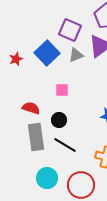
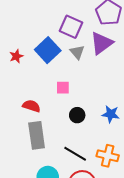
gray triangle: (76, 55) -> (77, 52), turned -49
black circle: (59, 120) -> (77, 115), moved
black line: (65, 145) -> (75, 154), moved

